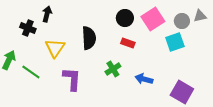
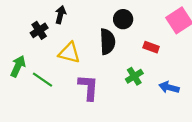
black circle: (125, 18) -> (123, 19), moved
black cross: (28, 28) -> (39, 30), turned 35
yellow triangle: (55, 48) -> (69, 53), turned -50

